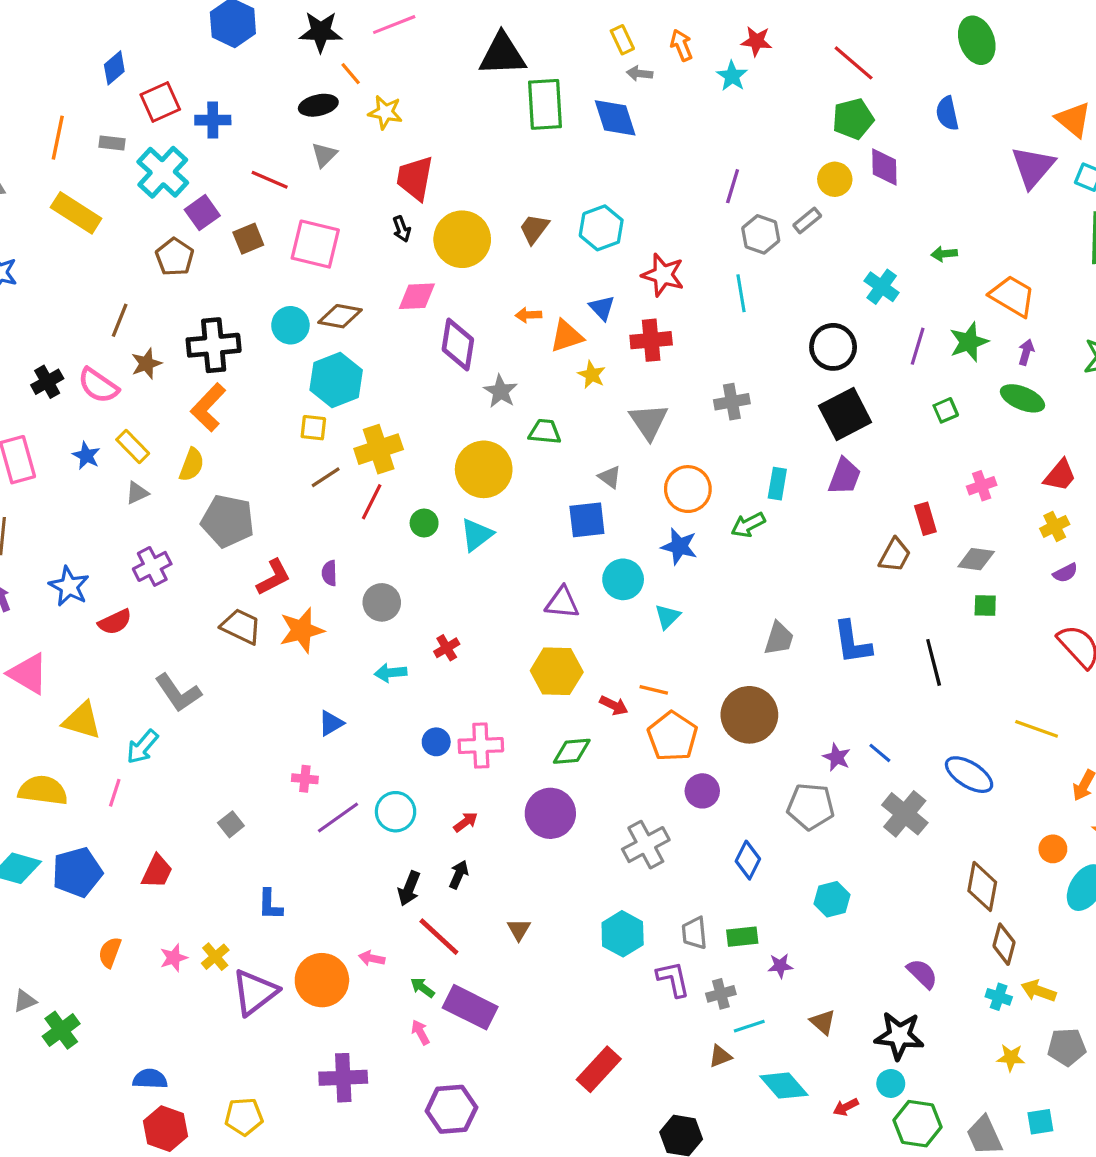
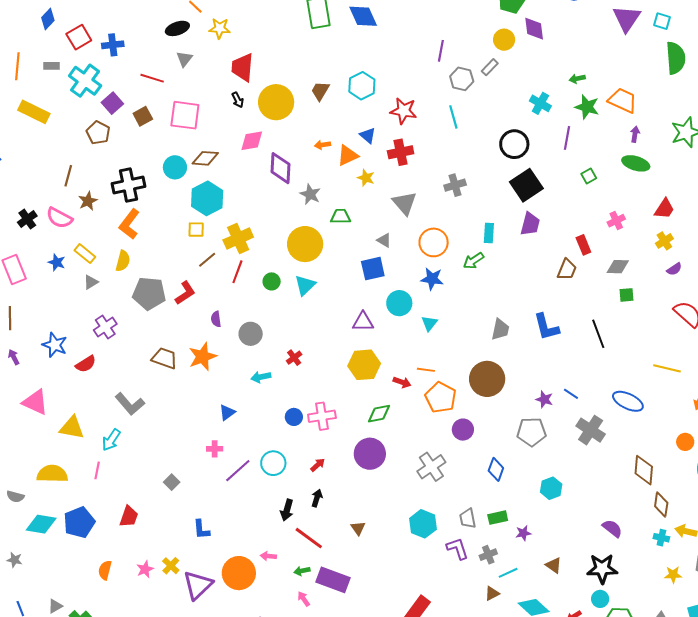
green star: (969, 342) -> (587, 107), moved, turned -30
red L-shape: (273, 577) -> (185, 293), moved
green arrow: (422, 988) -> (302, 571), turned -42

